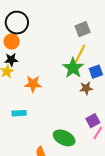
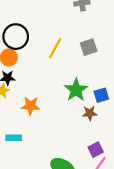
yellow line: (80, 54) -> (55, 48), moved

